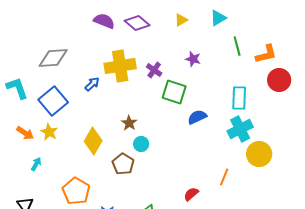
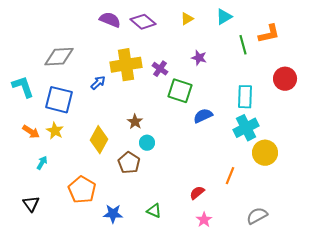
orange L-shape: (266, 54) -> (269, 34), moved
blue square: (53, 101) -> (59, 100), turned -36

